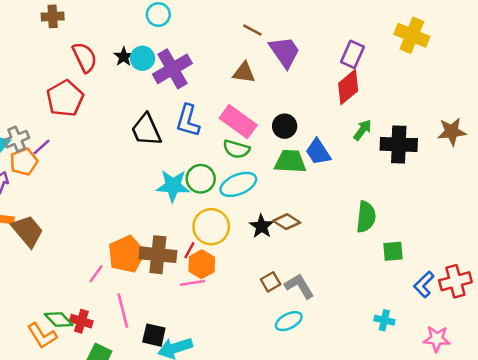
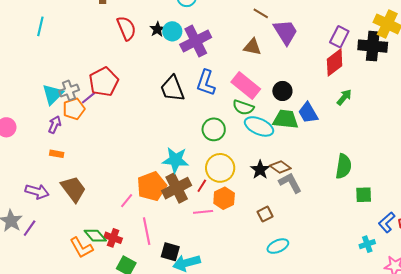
red pentagon: (65, 98) -> (104, 82), moved
black cross: (399, 144) -> (373, 46), moved
cyan ellipse: (238, 184) -> (259, 126), moved, turned 44
cyan star: (173, 186) -> (176, 160), moved
brown trapezoid: (28, 231) -> (73, 189), moved
brown cross: (158, 255) -> (177, 188), turned -36
orange hexagon: (202, 264) -> (224, 198), moved
gray L-shape: (299, 286) -> (290, 183), moved
cyan cross: (384, 320) -> (367, 244), moved, turned -35

